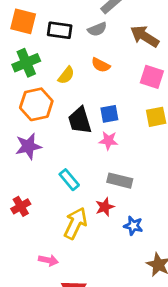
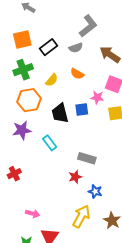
orange square: (23, 21) -> (22, 39), turned -30
black rectangle: (60, 30) -> (49, 47), turned -48
pink star: (108, 141) -> (97, 97), moved
cyan rectangle: (69, 180) -> (50, 143), moved
yellow arrow: (75, 223) -> (81, 216), moved

